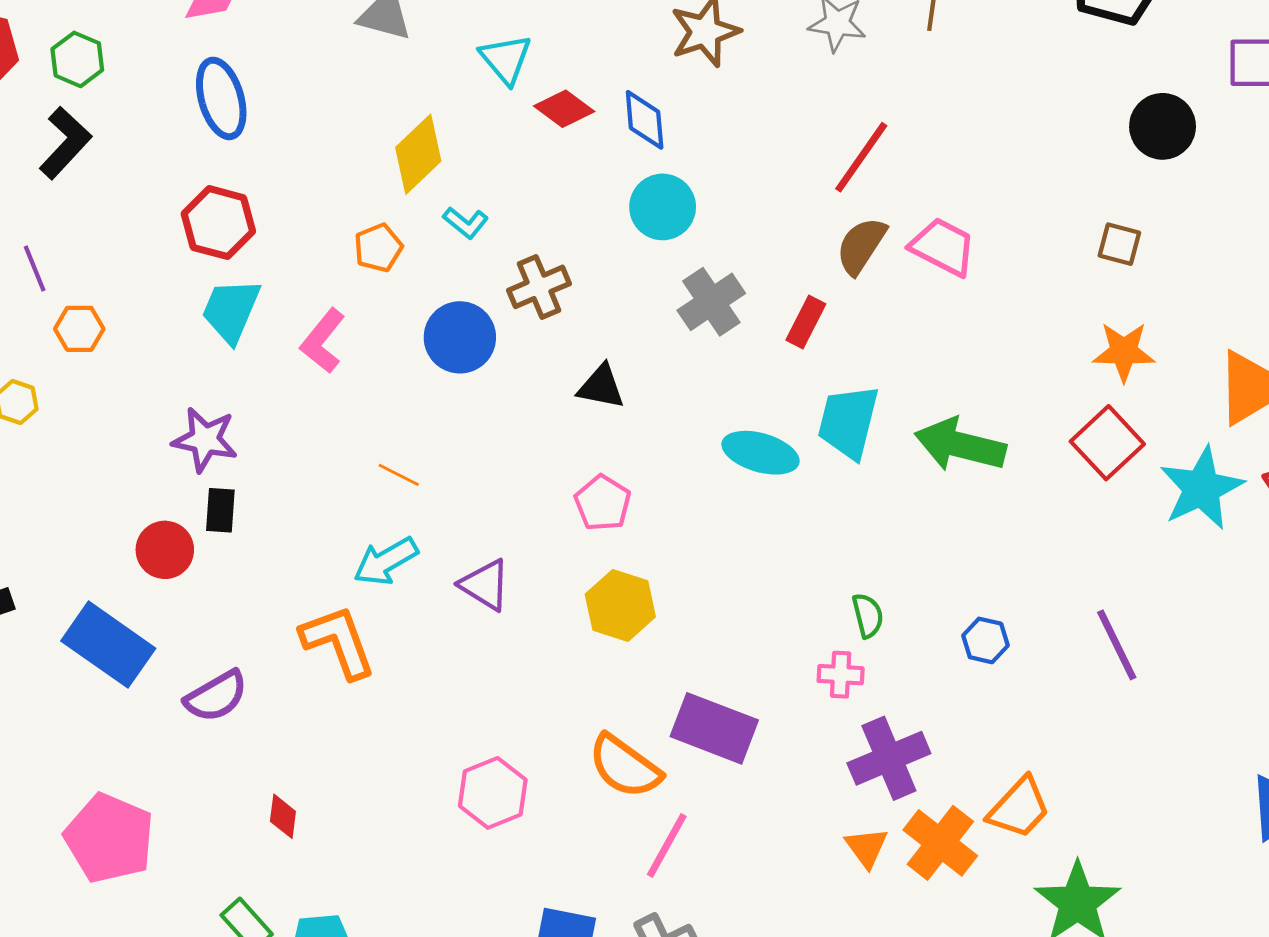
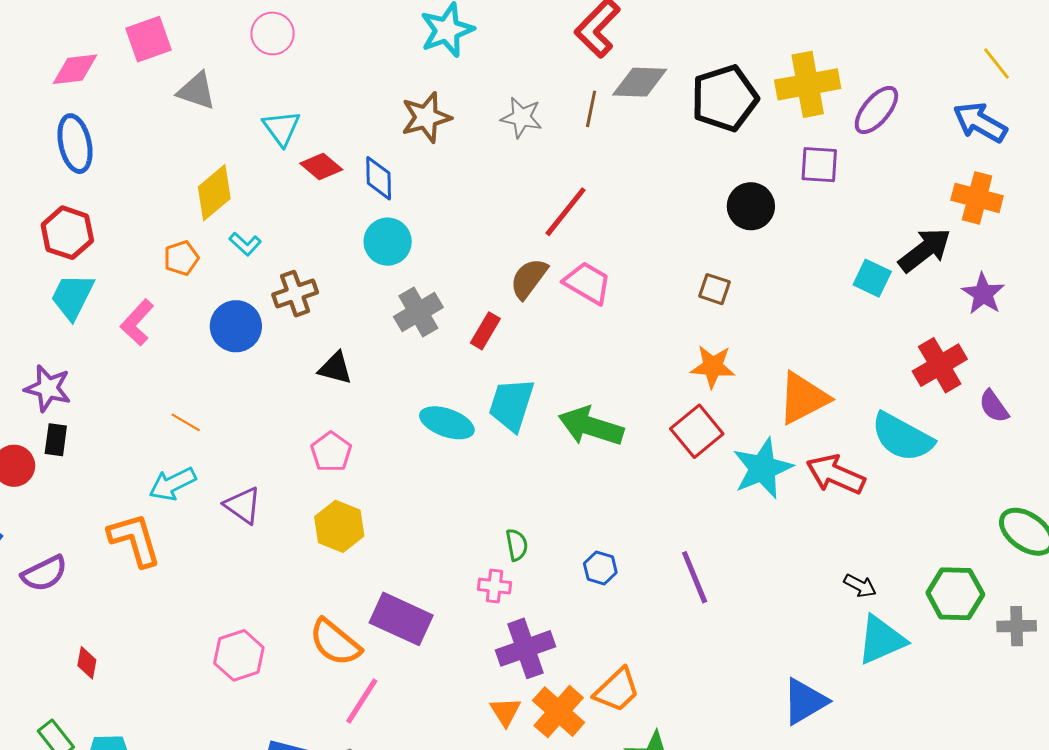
red line: (861, 157) -> (566, 212), moved

